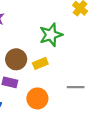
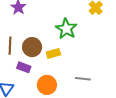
green star: (51, 35) -> (66, 29), turned -30

